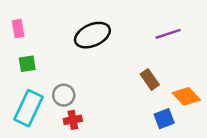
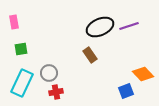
black ellipse: (92, 35) -> (100, 27), moved
brown rectangle: (150, 79) -> (90, 55), moved

